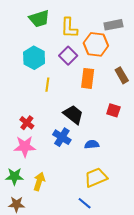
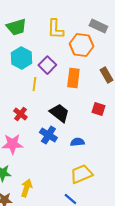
green trapezoid: (39, 19) -> (16, 27), moved
gray rectangle: (113, 25) -> (98, 26), turned 36
purple square: (68, 56) -> (47, 65), moved
red cross: (27, 123) -> (20, 114), moved
yellow arrow: (39, 182) -> (26, 188), moved

